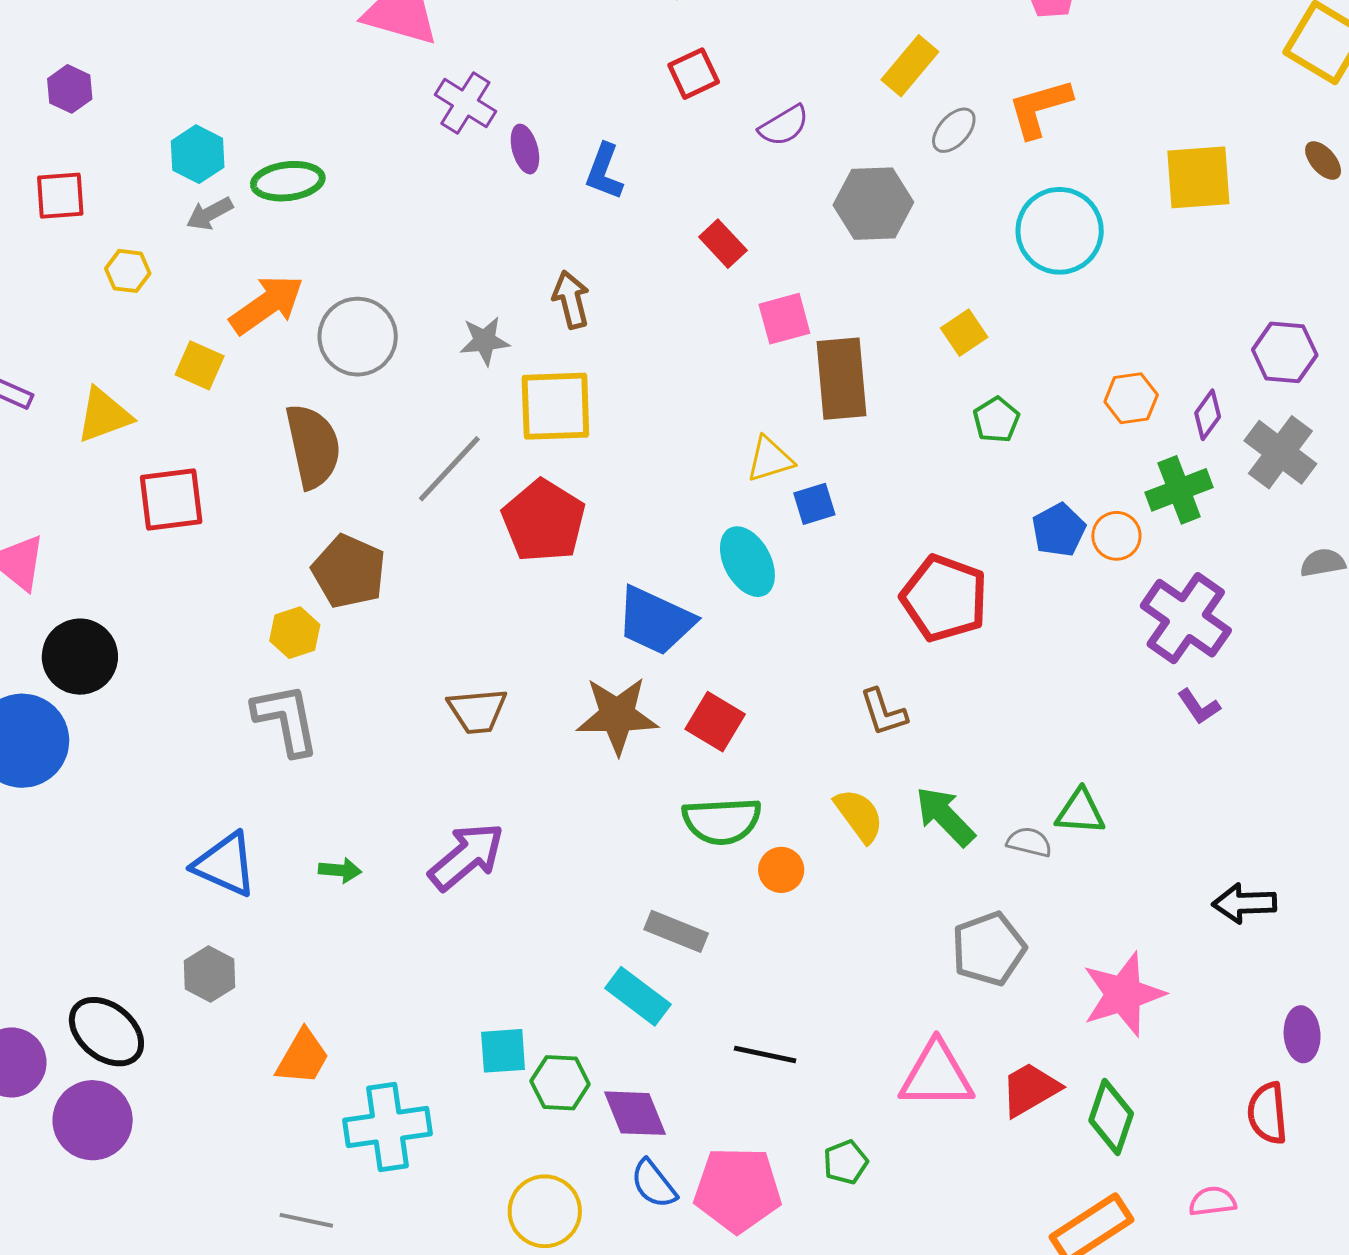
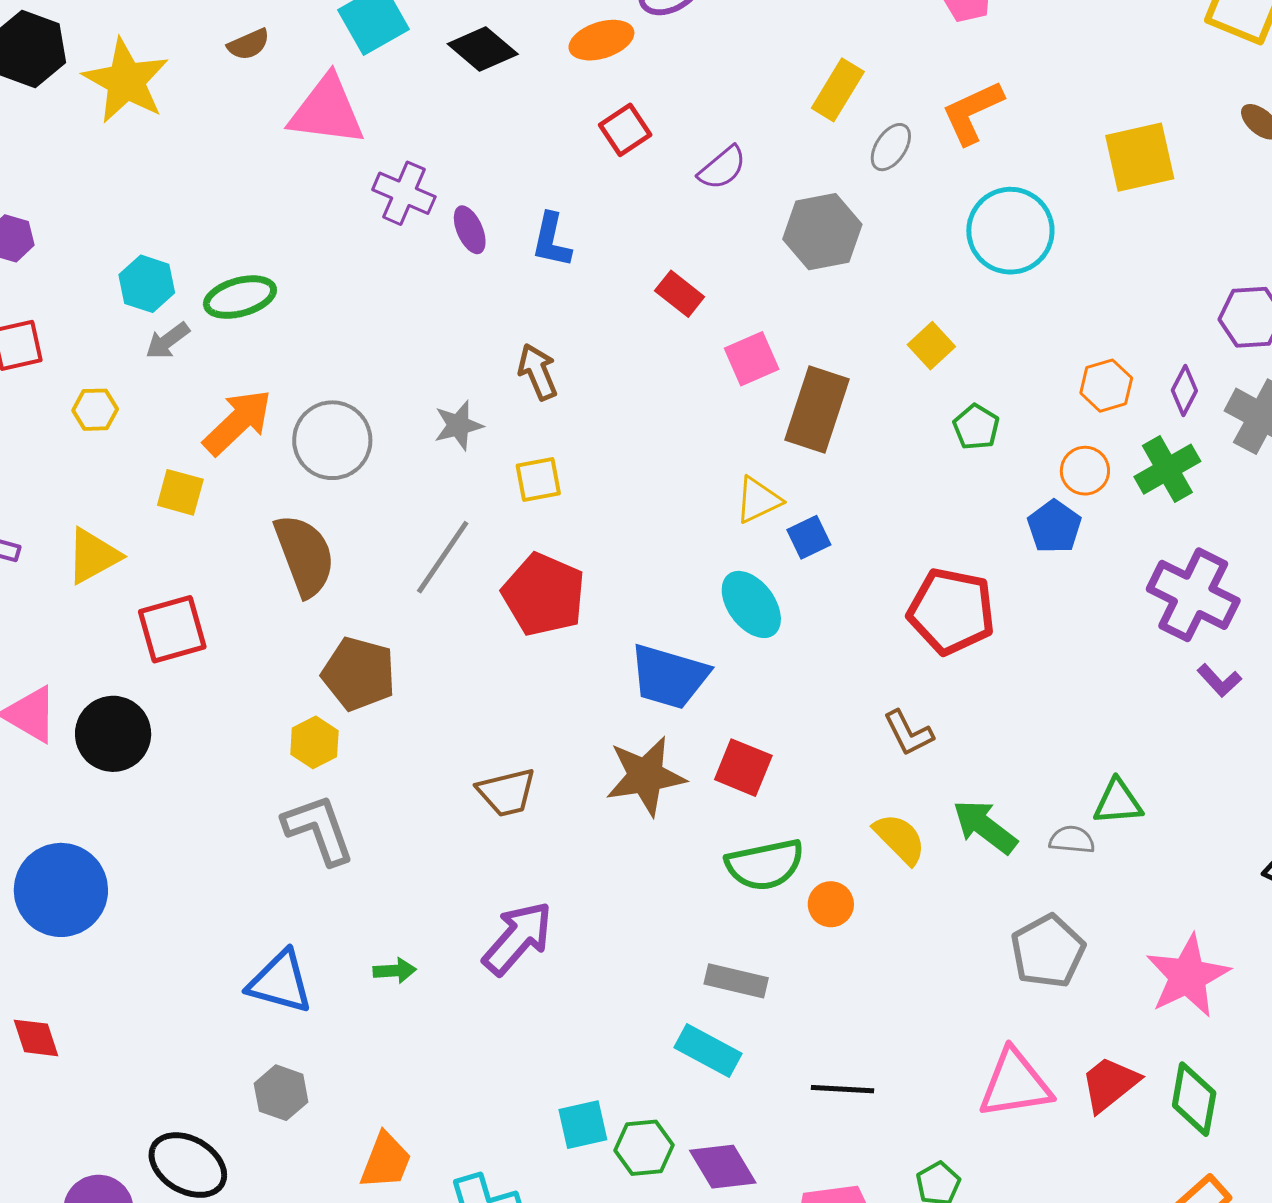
brown rectangle: (842, 379) -> (817, 409), turned 32
yellow square: (555, 406) -> (538, 479), size x0.6
orange circle: (1116, 536) -> (1085, 471), moved
black circle: (80, 657) -> (113, 734), moved

